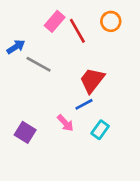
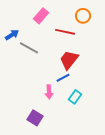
red line: (77, 31) -> (65, 32), moved, turned -48
pink arrow: (65, 123) -> (49, 92), turned 40
purple square: (25, 132) -> (35, 118), moved

